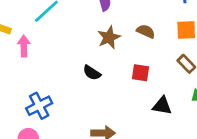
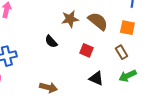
brown semicircle: (146, 31) -> (98, 21), size x1.5

